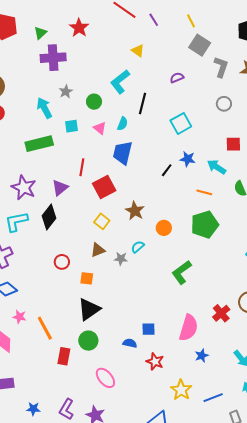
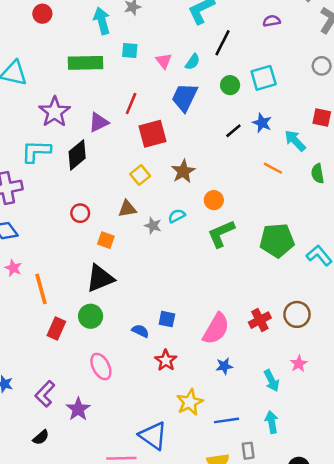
green circle: (94, 102) -> (230, 85), moved
green pentagon: (205, 225) -> (277, 240), moved
green L-shape: (182, 272) -> (221, 234), moved

